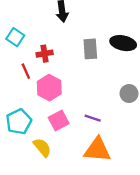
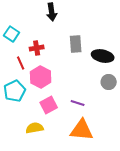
black ellipse: (123, 43) -> (103, 56), moved
cyan pentagon: (19, 122) -> (15, 91), moved
yellow semicircle: (42, 147) -> (35, 128), turned -60

